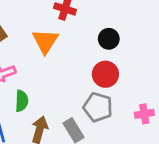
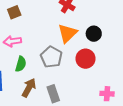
orange triangle: (45, 41) -> (67, 33), moved
gray pentagon: (98, 107) -> (51, 57), moved

